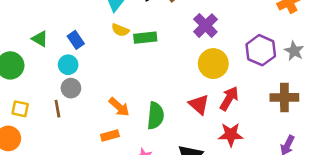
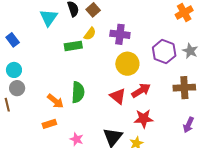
purple cross: (205, 26) -> (120, 34), turned -36
yellow semicircle: (120, 30) -> (90, 34), moved, turned -72
blue rectangle: (76, 40) -> (13, 40), moved
red arrow: (229, 98) -> (141, 90), turned 30
green semicircle: (156, 116) -> (78, 92), moved

